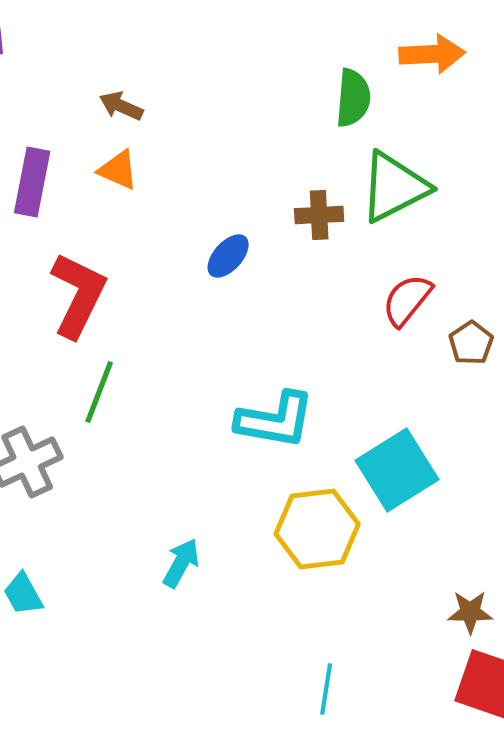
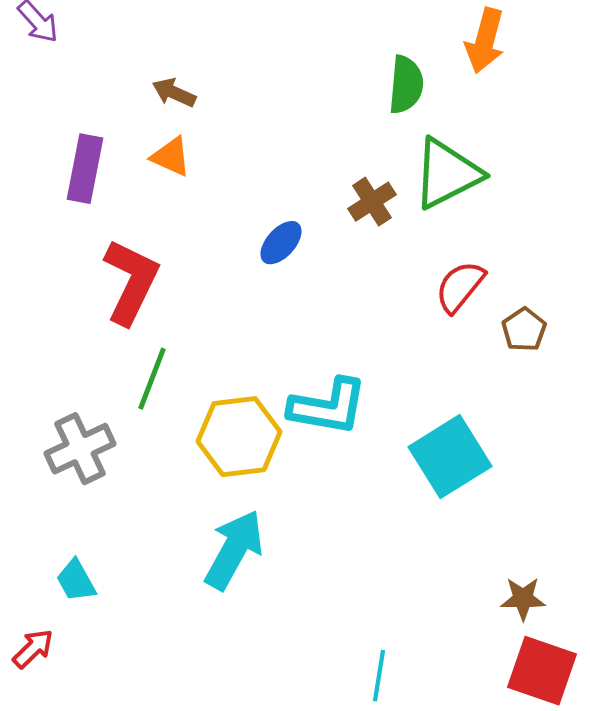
orange arrow: (432, 54) -> (485, 41), turned 108
brown cross: (319, 215) -> (372, 202), turned -30
yellow hexagon: (317, 529) -> (239, 437), moved
cyan arrow: (181, 563) -> (234, 550), size x1.6

